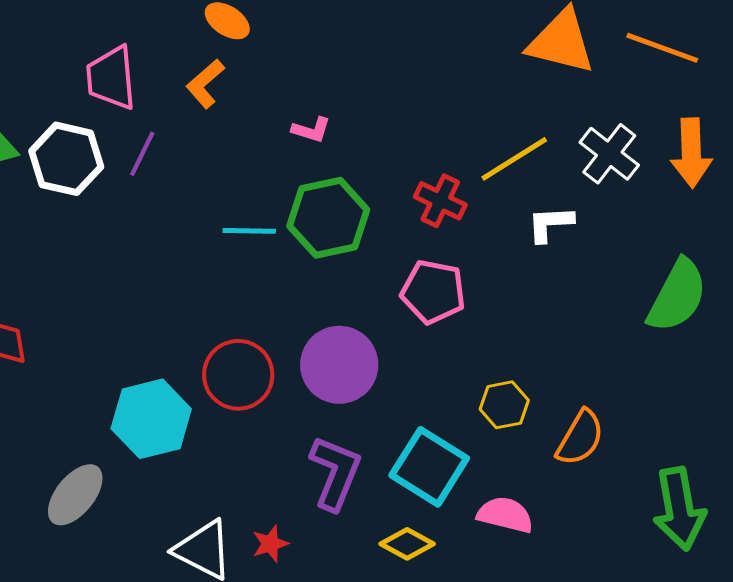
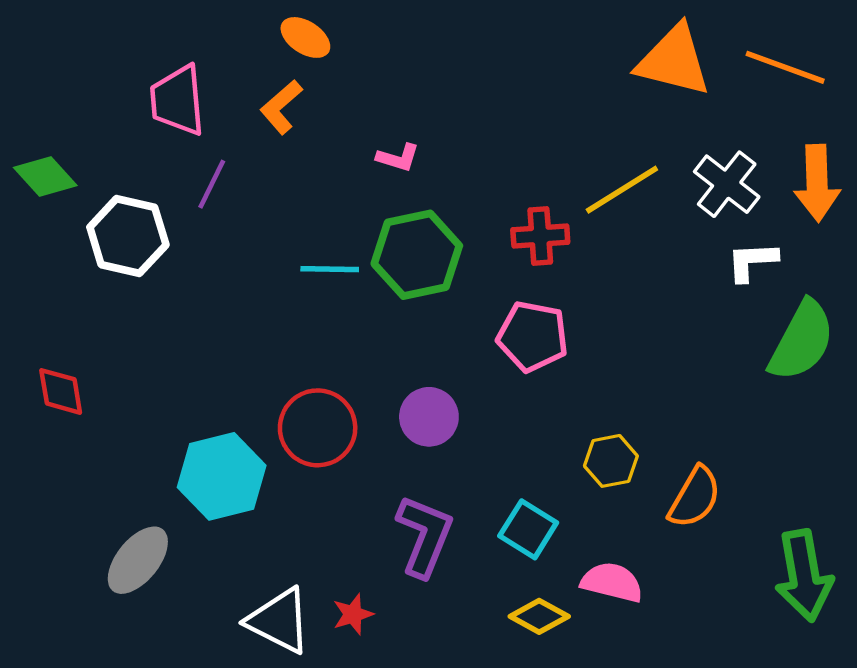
white hexagon: (66, 159) -> (128, 236), moved
red cross: (440, 201) -> (540, 236), turned -30
white L-shape: (550, 224) -> (752, 261), moved
purple circle: (339, 365) -> (429, 417), size x0.7
cyan square: (429, 467) -> (528, 529), size x0.7
yellow diamond: (407, 544) -> (539, 616), moved

